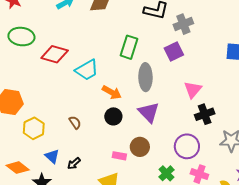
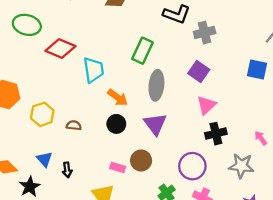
purple square: (174, 52) -> (199, 72), moved, turned -36
cyan trapezoid: (87, 70) -> (93, 70), turned -75
brown semicircle: (75, 122) -> (74, 125), turned -56
yellow hexagon: (34, 128) -> (42, 114), moved
black arrow: (74, 163) -> (67, 170), turned -64

